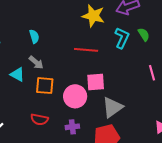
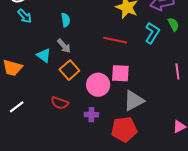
green semicircle: (144, 34) -> (173, 24), moved
orange square: (45, 86) -> (69, 70), turned 36

